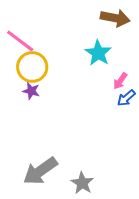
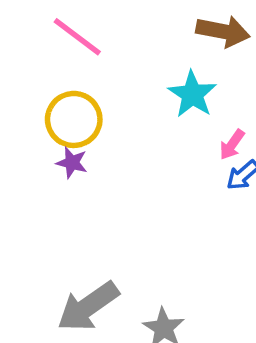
pink line: (20, 41) -> (77, 37), moved

